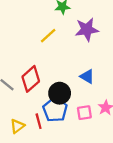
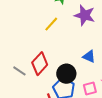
purple star: (87, 30) -> (84, 15), turned 30

